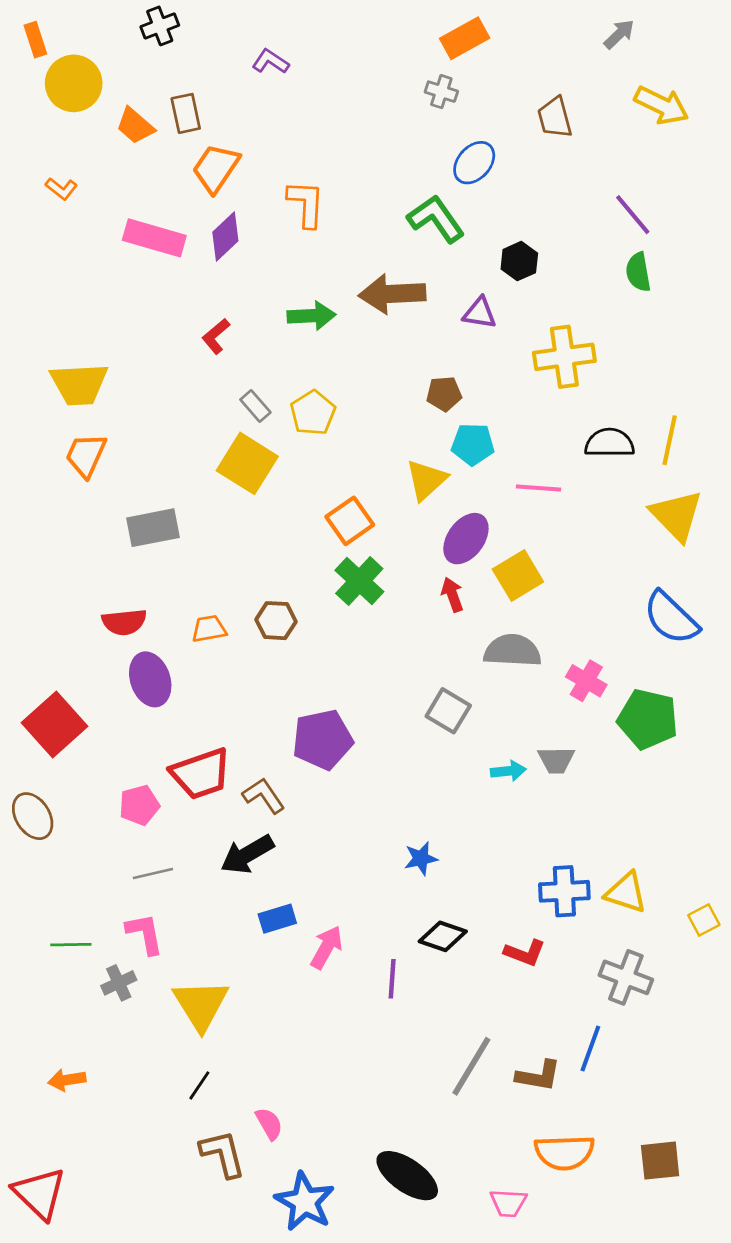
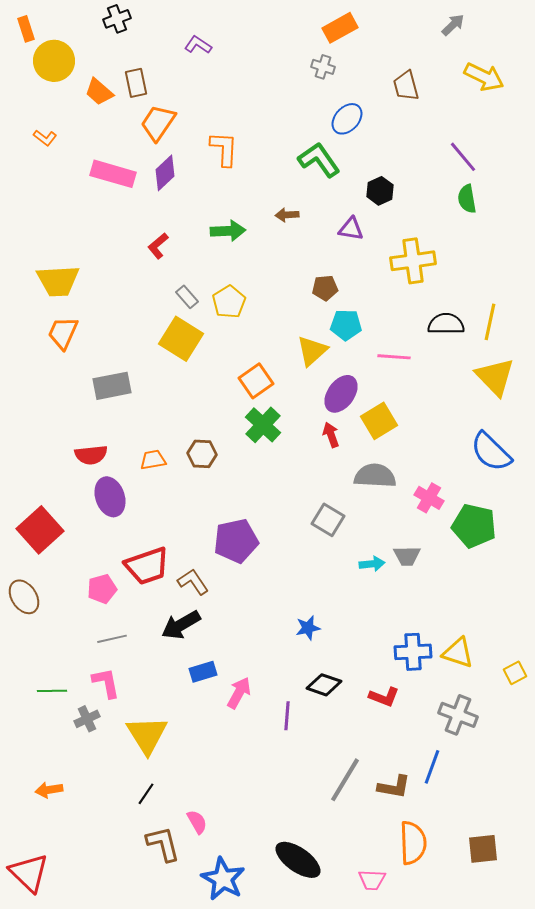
brown arrow: (392, 294) -> (287, 215), size x0.5
orange semicircle: (564, 1152) -> (413, 843), turned -90

